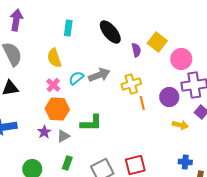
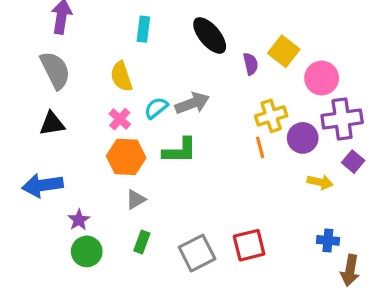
yellow cross: (131, 84) -> (271, 116), moved
green L-shape: (91, 123) -> (180, 151), moved
purple star: (44, 132) -> (79, 220), moved

